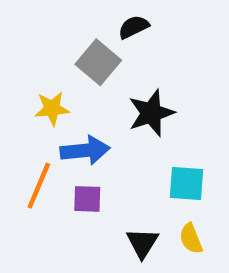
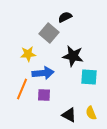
black star: (151, 113) -> (73, 56), turned 30
cyan square: (186, 183) -> (89, 77), moved
black triangle: (142, 243) -> (69, 115), turned -35

